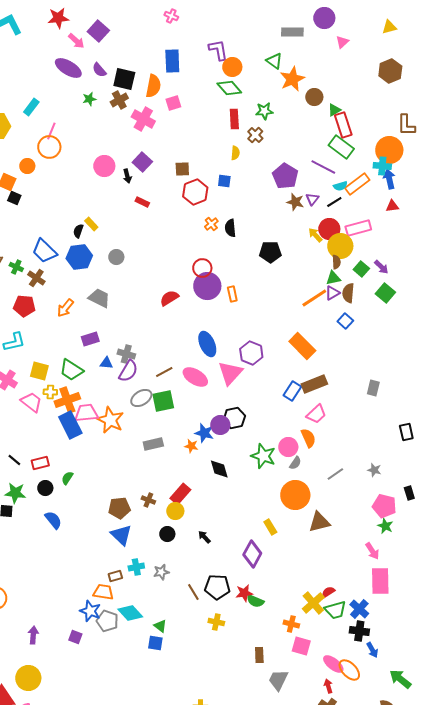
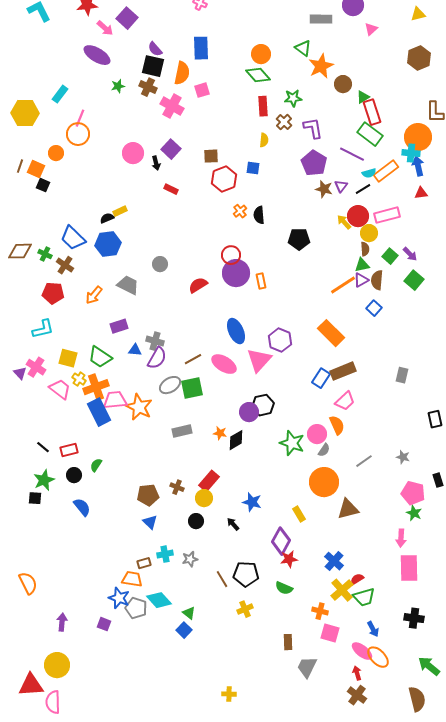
purple L-shape: (218, 50) -> (313, 128), moved
purple semicircle: (99, 70) -> (155, 49), moved
brown cross: (119, 100) -> (148, 87), turned -36
yellow rectangle: (91, 224) -> (120, 211), turned -72
black semicircle: (78, 231) -> (107, 218), turned 48
yellow circle: (340, 246) -> (369, 233), size x0.7
gray circle: (116, 257) -> (160, 264), moved
yellow cross: (50, 392) -> (79, 379), turned 32
blue star: (204, 433) -> (252, 502), moved
black diamond: (219, 469) -> (236, 440), moved, turned 75
green star: (15, 493) -> (44, 480), turned -30
blue triangle: (121, 535) -> (150, 522), size x0.7
pink arrow: (372, 551) -> (401, 538), turned 36
red star: (244, 593) -> (289, 559), moved
blue cross: (359, 609) -> (334, 561), moved
yellow cross: (216, 622) -> (245, 609), turned -35
black cross: (359, 631) -> (414, 618), moved
blue square: (155, 643) -> (184, 630), turned 35
blue arrow: (372, 650) -> (373, 629), moved

